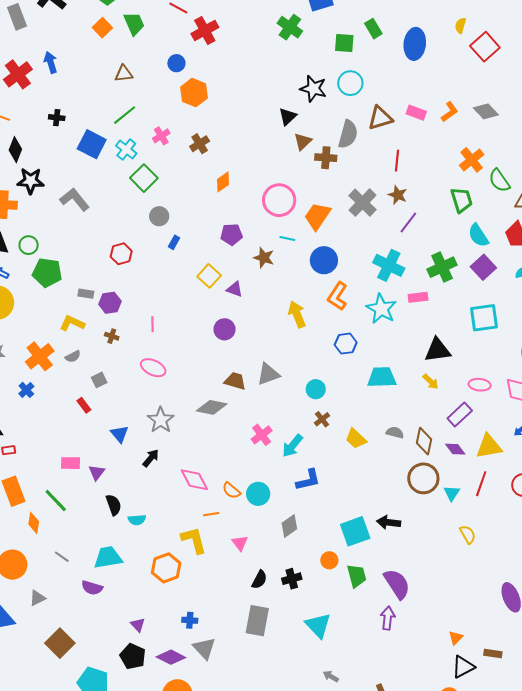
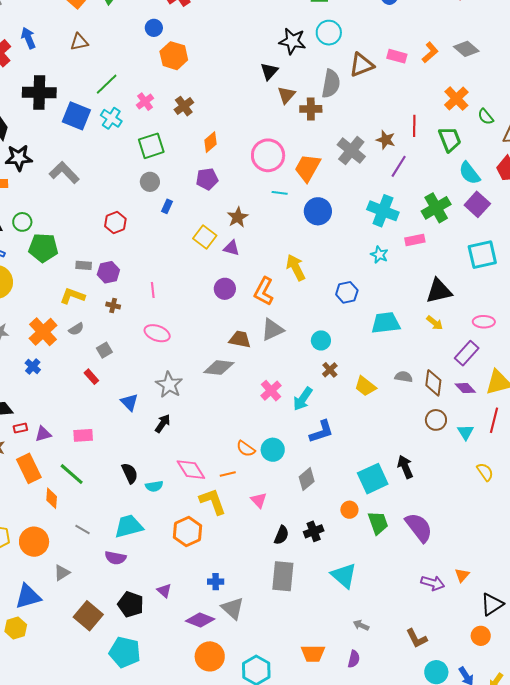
brown triangle: (124, 74) -> (79, 42), moved
black cross: (57, 118) -> (39, 92), size x2.0
red line: (397, 161) -> (414, 126), moved
green square: (144, 178) -> (151, 146), moved, turned 32
green semicircle: (499, 181) -> (486, 117), size x0.7
purple pentagon: (231, 234) -> (207, 179), moved
brown star: (264, 258) -> (238, 217), moved, turned 30
orange L-shape: (338, 296) -> (264, 291), moved
cyan star: (381, 309) -> (379, 255), size x0.6
purple triangle: (97, 472) -> (43, 434), moved, turned 42
brown circle: (423, 478) -> (436, 420), size x0.7
pink diamond: (194, 480) -> (191, 470), moved
black arrow: (389, 522) -> (405, 467), turned 65
purple arrow: (388, 618) -> (433, 583), moved, turned 105
orange triangle: (456, 638) -> (462, 575), moved
black pentagon: (133, 656) -> (131, 604), moved

